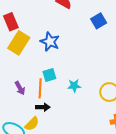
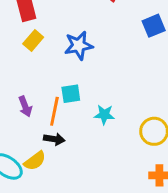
blue star: (50, 42) -> (79, 45), turned 30
yellow rectangle: (19, 43) -> (33, 41), size x0.6

